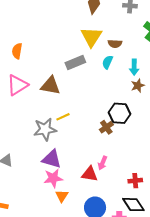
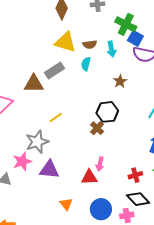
yellow triangle: (91, 37) -> (65, 42), turned -35
cyan arrow: (134, 67) -> (111, 49), moved
brown triangle: (50, 86) -> (34, 84), moved
yellow line: (63, 117) -> (56, 118), moved
pink star: (53, 178) -> (22, 162), moved

